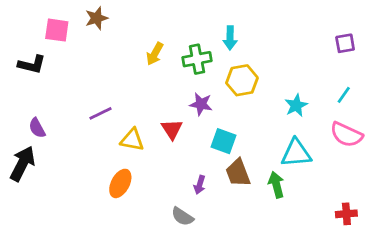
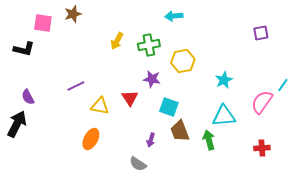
cyan arrow: (230, 38) -> (174, 16), moved, turned 84
cyan line: (344, 95) -> (283, 85), moved
pink semicircle: (346, 135) -> (262, 102), turned 100
red cross: (346, 214) -> (262, 148), moved

